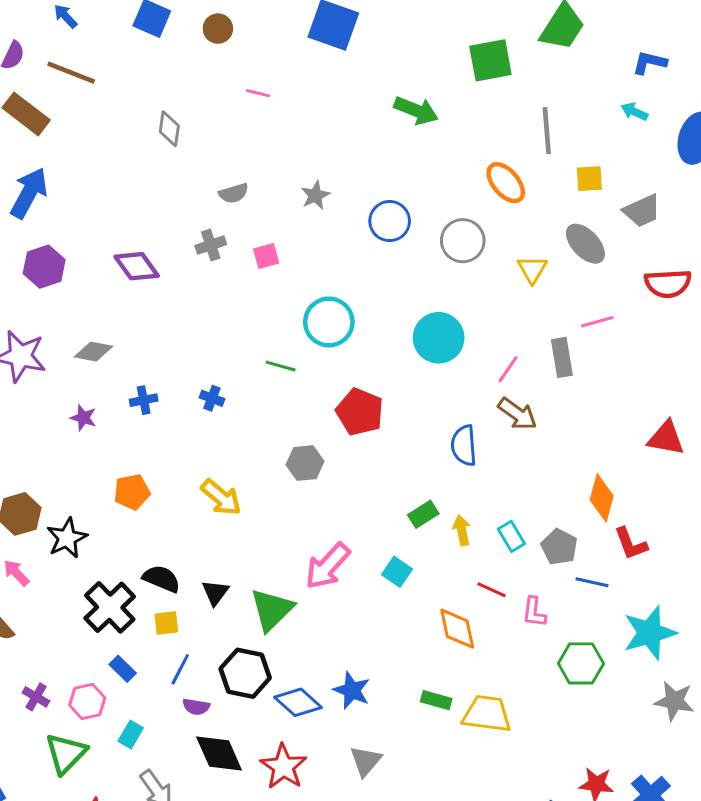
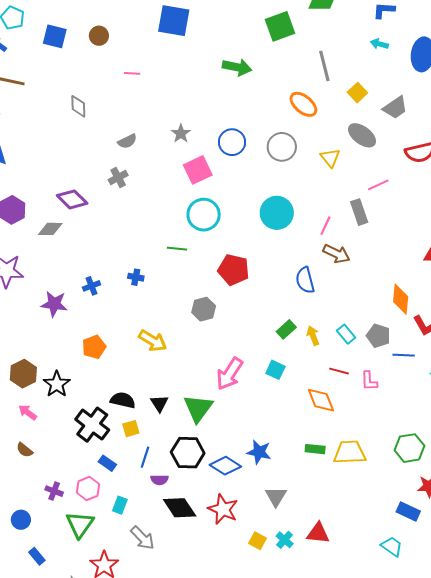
yellow square: (589, 179) -> (357, 93), turned -30
pink square: (266, 256) -> (198, 170), moved, size x1.6
gray diamond: (93, 352) -> (50, 229), moved
purple star: (83, 418) -> (54, 304), size x1.5
green hexagon: (581, 663) -> (410, 448), moved

